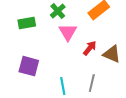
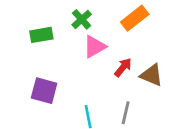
pink triangle: (68, 32) -> (95, 47), turned 30

